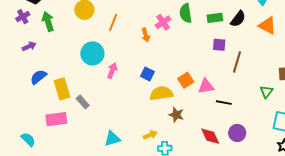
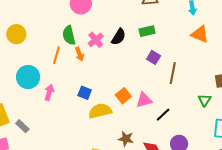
green semicircle: (186, 13) -> (69, 35), moved
black semicircle: (238, 19) -> (119, 37), moved
orange line: (113, 22) -> (56, 55), moved
purple square: (219, 45) -> (154, 57), turned 32
black line: (224, 103) -> (163, 115), turned -49
brown star: (176, 115) -> (126, 139), moved

